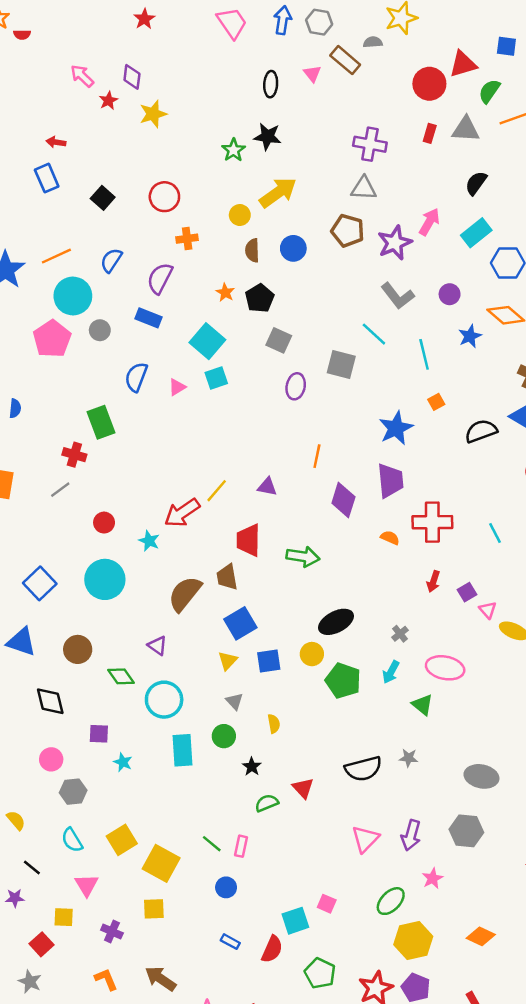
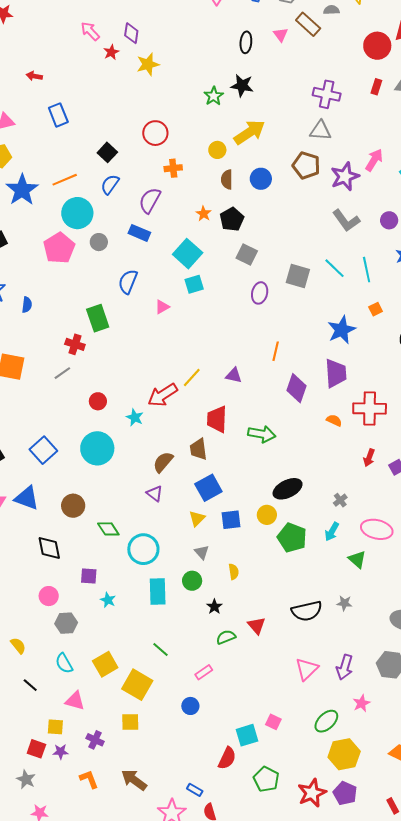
red arrow: (56, 142) -> (34, 76), moved
black square: (103, 198) -> (107, 152), moved
cyan line: (374, 334) -> (334, 268), moved
pink triangle: (177, 387) -> (162, 307), moved
brown semicircle: (185, 594) -> (163, 462), size x0.7
purple triangle: (157, 646) -> (155, 494), moved
green line: (212, 844) -> (161, 649), moved
pink rectangle: (241, 846) -> (204, 672), turned 42
pink triangle: (87, 885) -> (75, 701), turned -45
purple star: (15, 898) -> (61, 752), moved
blue rectangle: (230, 942) -> (195, 790), moved
red square: (42, 944) -> (36, 749), turned -30

